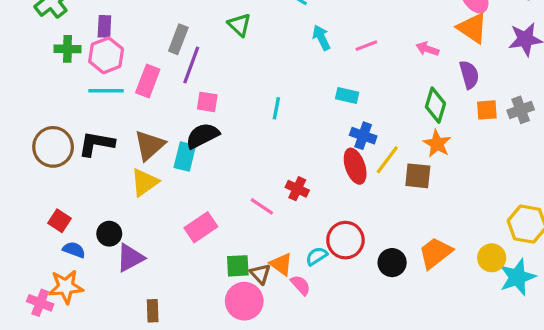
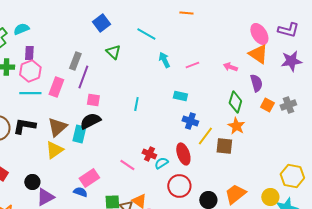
orange square: (487, 110) -> (267, 105), turned 32
red ellipse: (355, 166) -> (183, 154), moved
blue semicircle: (74, 250) -> (80, 192), moved
cyan semicircle: (317, 256) -> (161, 163), moved

